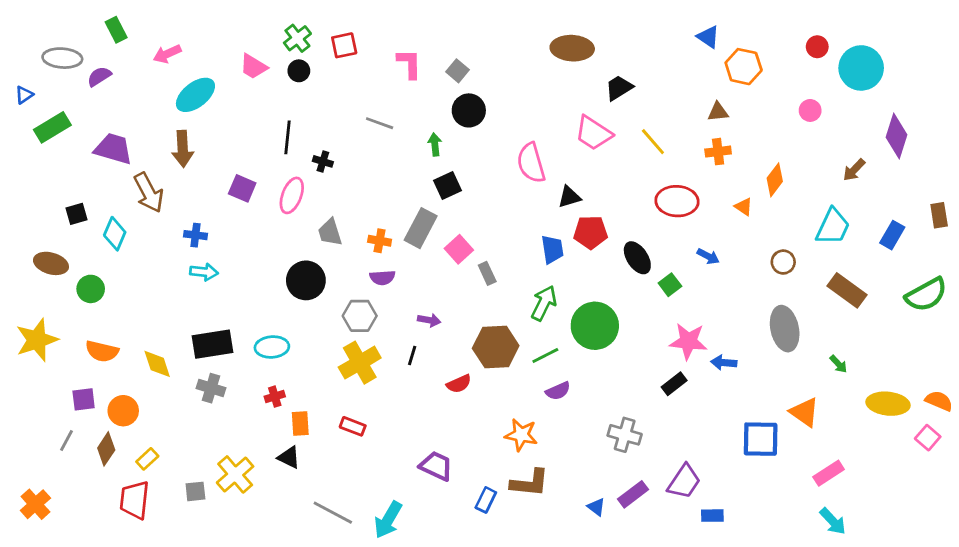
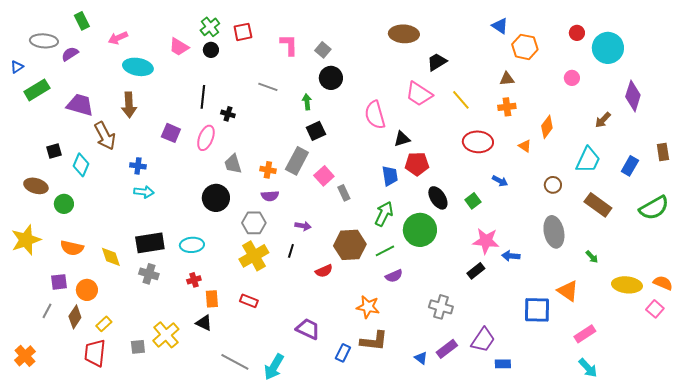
cyan ellipse: (195, 95) -> (138, 67), turned 48
black ellipse: (637, 258) -> (438, 198), moved

